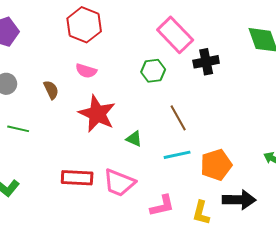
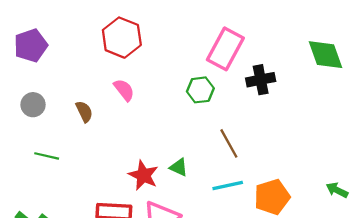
pink rectangle: (175, 35) -> (225, 49), turned 72
pink semicircle: (86, 71) -> (124, 90), turned -145
red star: (97, 114) -> (143, 175), moved, size x0.7

